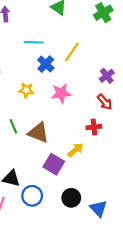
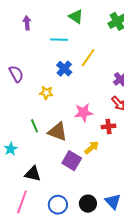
cyan line: (34, 42) -> (59, 40), moved
pink star: (61, 93) -> (83, 113), moved
blue circle: (32, 196) -> (58, 205), moved
black circle: (71, 198) -> (88, 204), moved

